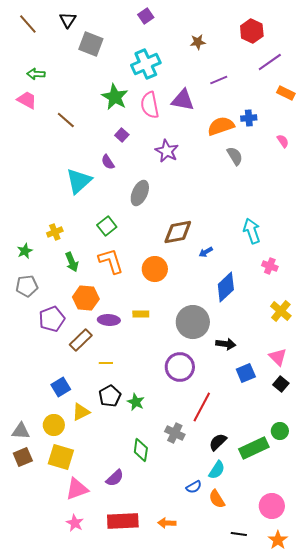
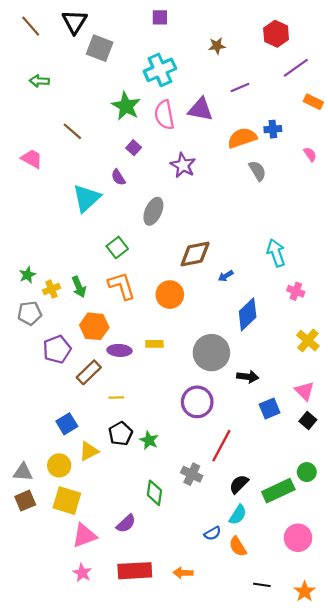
purple square: (146, 16) -> (160, 17), turned 35
black triangle: (68, 20) -> (75, 22), size x1.4
pink trapezoid: (27, 100) -> (32, 159), moved
yellow cross: (55, 232) -> (51, 289), moved
pink circle: (272, 506) -> (298, 538), moved

